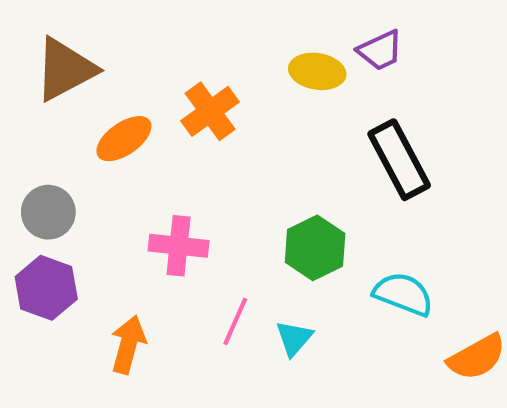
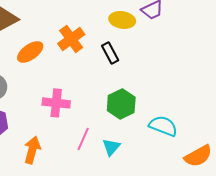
black rectangle: (399, 160) -> (110, 53), moved, size x0.6

